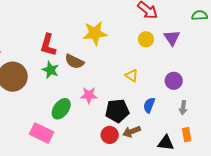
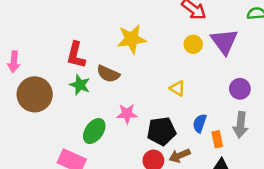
purple triangle: (172, 38) -> (224, 42), size x1.4
purple circle: (174, 81) -> (240, 89), moved
gray arrow: (183, 108) -> (241, 125), size x1.5
orange rectangle: (187, 135) -> (217, 139), moved

